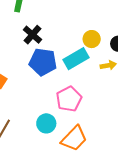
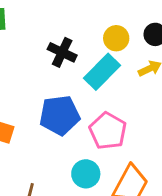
black cross: (32, 35) -> (62, 52), moved
blue pentagon: (43, 62) -> (60, 115), moved

